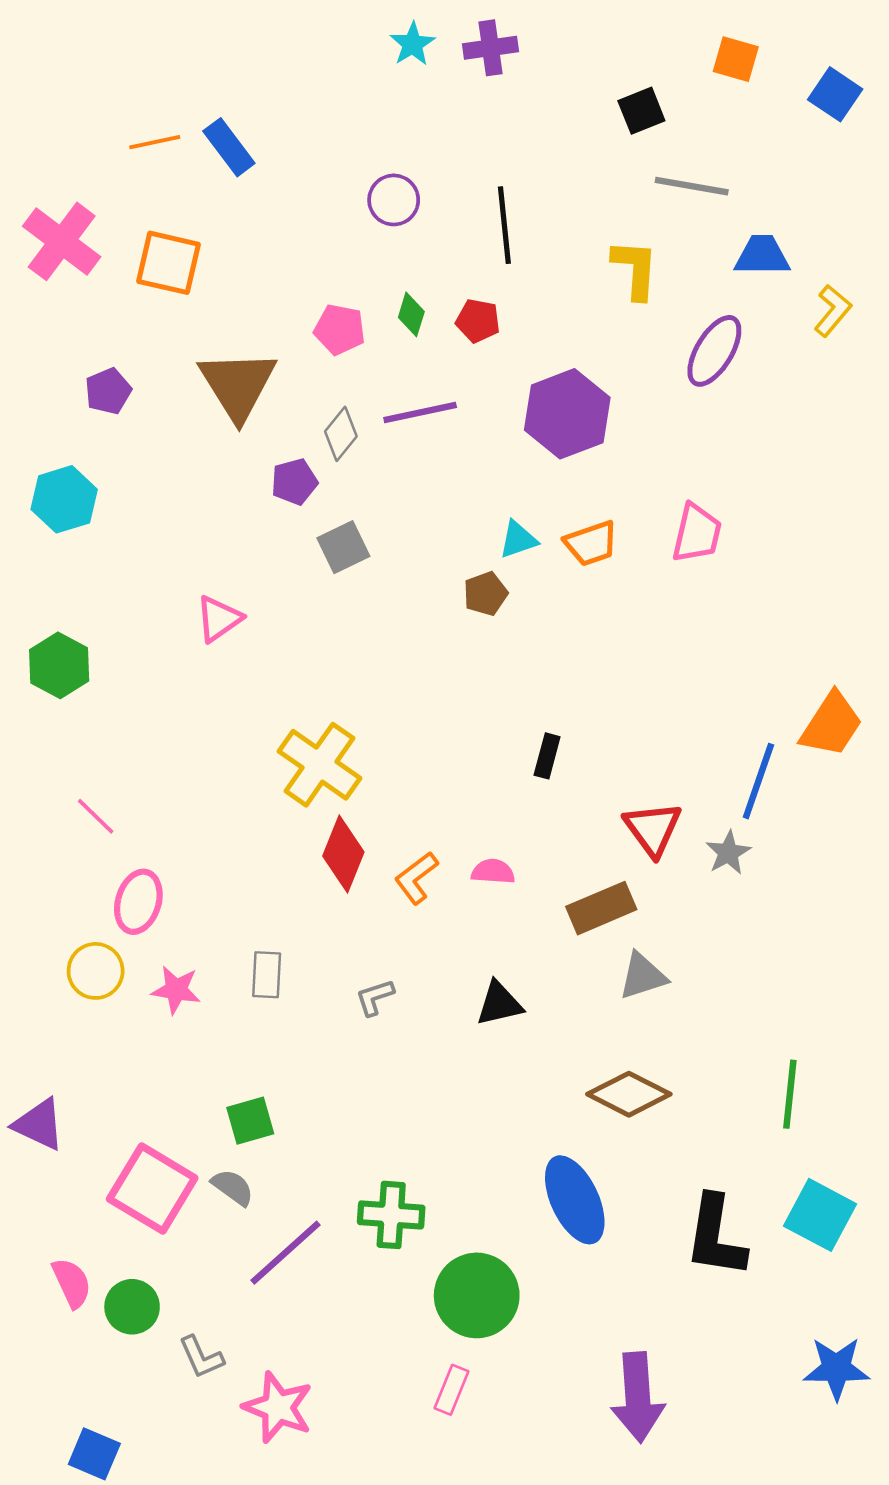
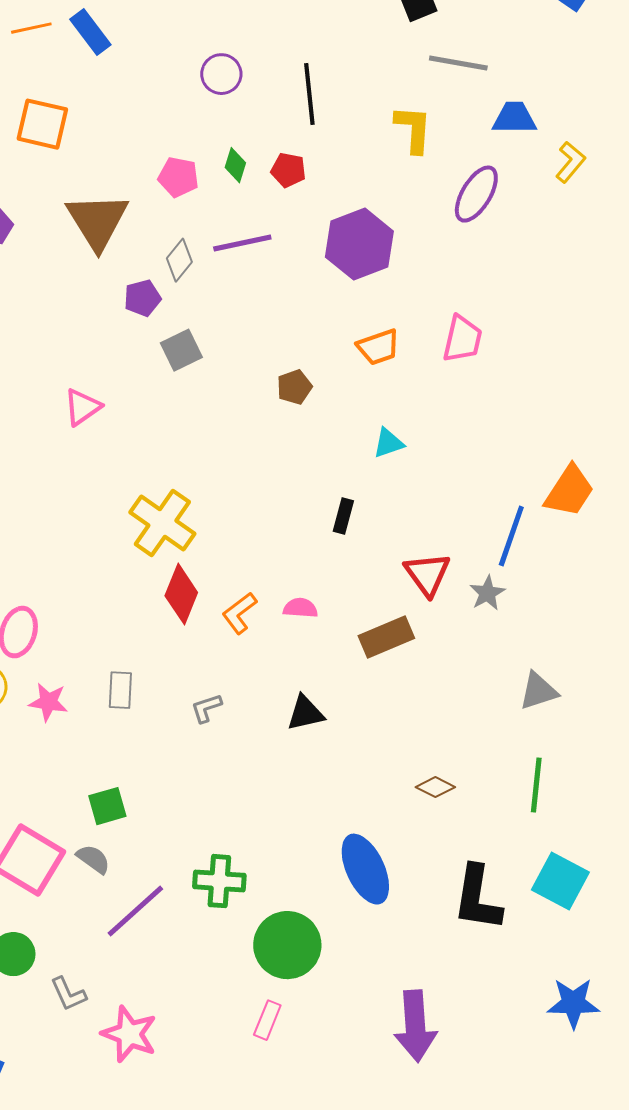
cyan triangle: (518, 540) -> (388, 443), moved
gray triangle: (643, 976) -> (538, 691), moved
brown diamond: (629, 1094) -> (435, 787), moved, size x0.6

